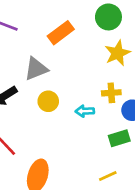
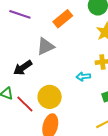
yellow circle: (48, 101) -> (50, 97), moved, size x1.5

